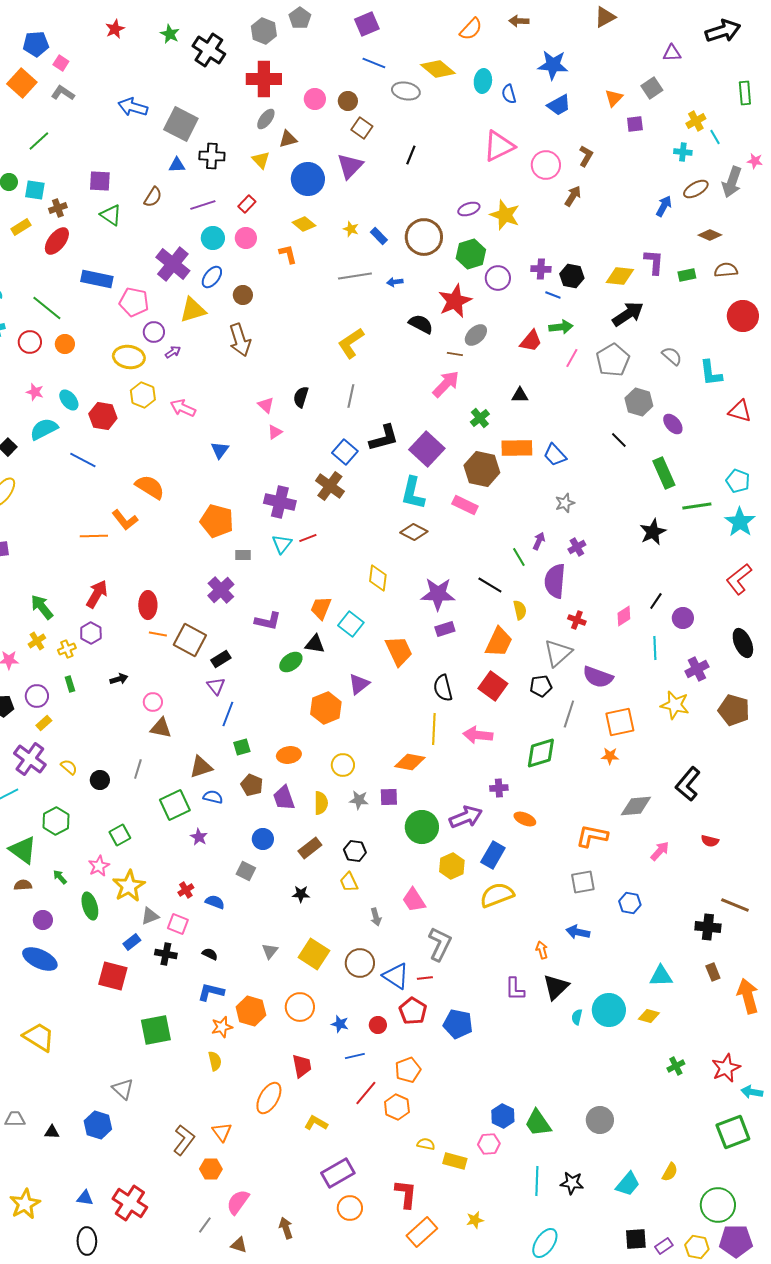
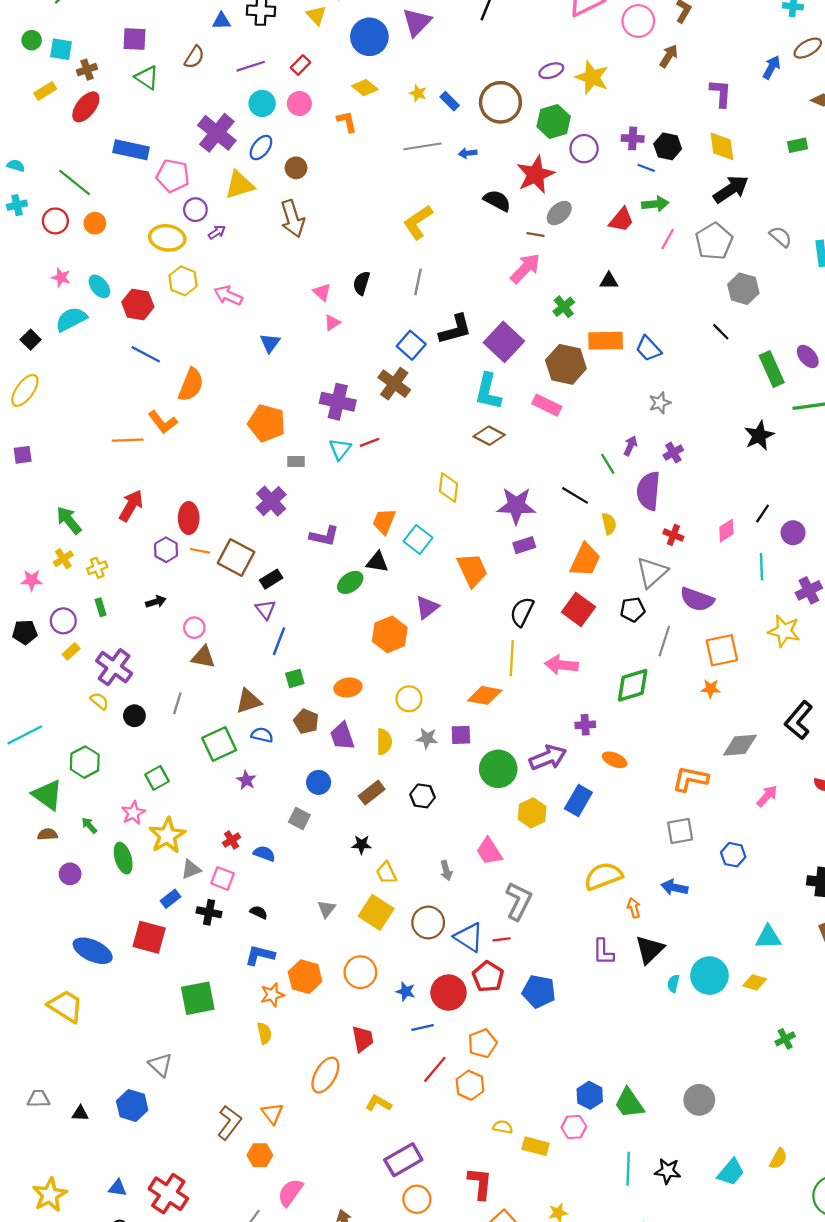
purple L-shape: (654, 262) -> (721, 93), moved
yellow diamond: (620, 276) -> (722, 146), turned 76
purple ellipse: (673, 424) -> (808, 357), moved
blue line: (83, 460) -> (146, 354), moved
orange semicircle: (150, 487) -> (191, 385), turned 80
purple hexagon: (91, 633) -> (166, 550), moved
black semicircle: (443, 688) -> (522, 612), turned 40
purple cross: (30, 759) -> (114, 667), moved
yellow trapezoid: (349, 882) -> (386, 873), moved
yellow semicircle: (497, 895) -> (603, 876), moved
blue ellipse: (40, 959) -> (93, 951), moved
red circle: (378, 1025) -> (448, 993), size x1.8

